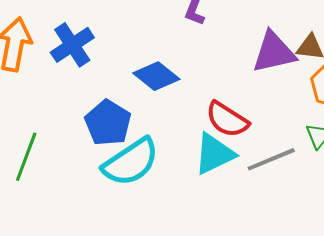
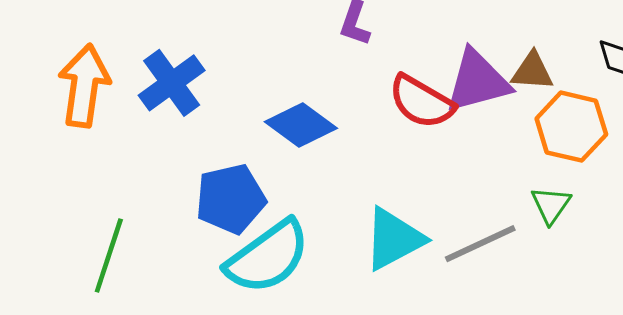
red semicircle: (227, 119) -> (422, 102), moved
blue pentagon: (108, 123) -> (231, 199), turned 30

